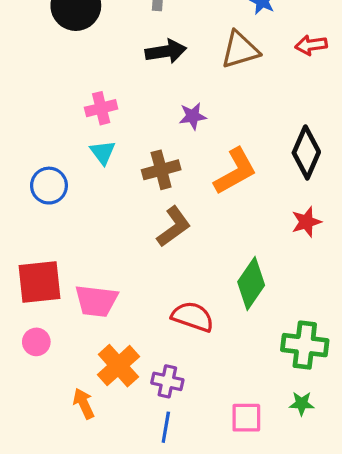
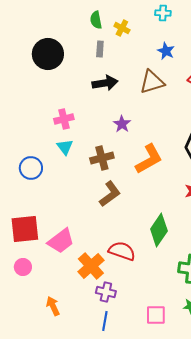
purple star: (193, 116) -> (122, 124), turned -30
pink trapezoid: (96, 301) -> (61, 241), turned -44
orange cross: (118, 366) -> (91, 266), moved

